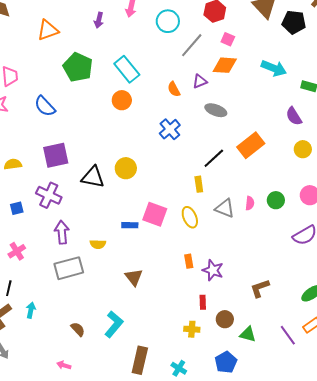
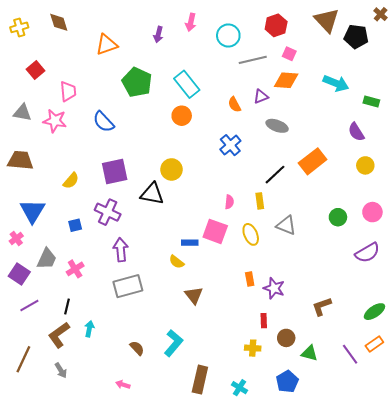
gray line: (192, 45) -> (253, 60), turned 36
yellow semicircle: (13, 164) -> (71, 181), turned 138
yellow circle: (126, 168) -> (172, 169), moved
pink semicircle: (250, 203) -> (229, 202), moved
yellow semicircle: (98, 244) -> (177, 262), moved, turned 35

